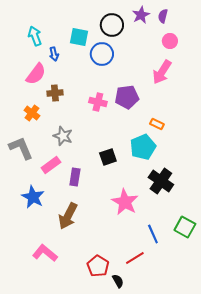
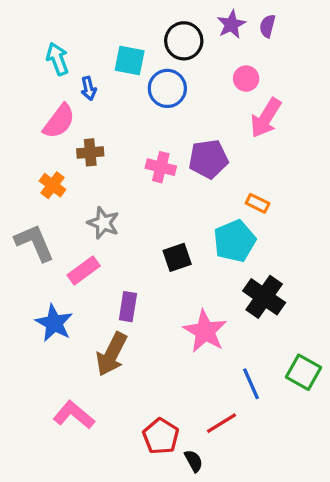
pink circle: (170, 41) -> (246, 79), moved
purple rectangle: (75, 177) -> (128, 307), moved

